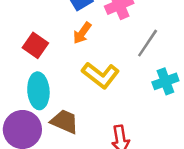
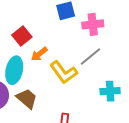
orange arrow: (82, 33) -> (39, 54), moved
gray line: (148, 43) -> (90, 56), moved

